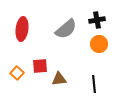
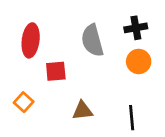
gray semicircle: (66, 29) -> (92, 40), turned 115
red square: (40, 66) -> (56, 71), moved

